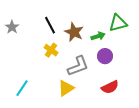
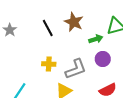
brown star: (74, 32) -> (74, 22), moved
yellow cross: (51, 50) -> (49, 64), moved, turned -32

